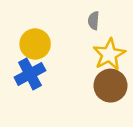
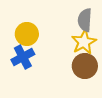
gray semicircle: (94, 21) -> (85, 20), moved, size x1.6

